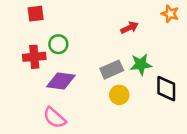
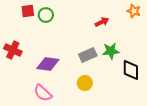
green circle: (58, 44) -> (46, 15), moved
red cross: (34, 57) -> (13, 50), moved, turned 30
yellow circle: (119, 95) -> (85, 83), moved

